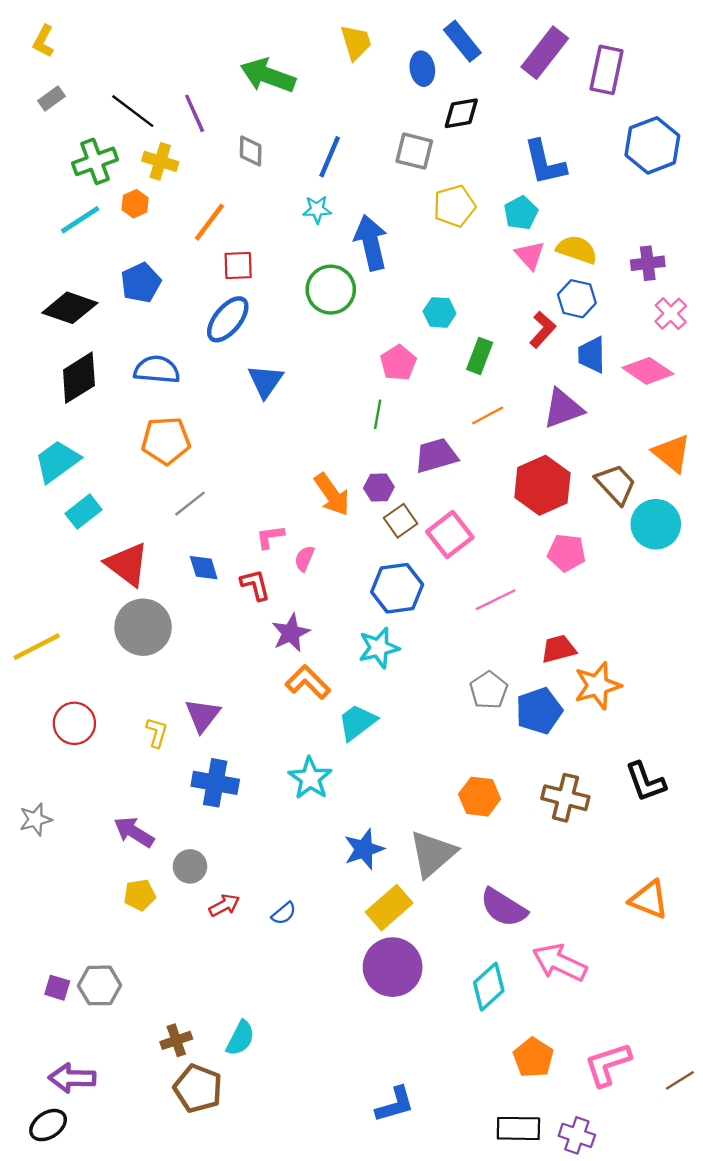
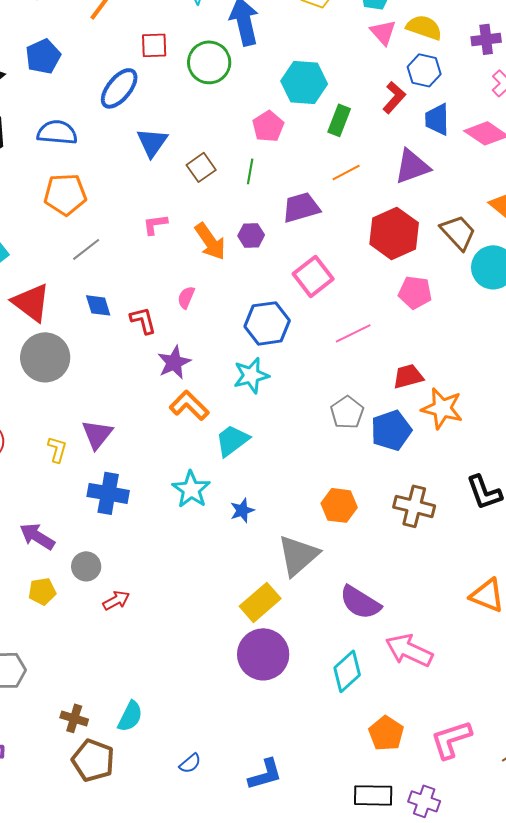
red square: (238, 266) -> (154, 45), moved
cyan hexagon: (439, 312) -> (304, 82), size x1.6
brown square: (401, 521) -> (201, 167), moved
pink L-shape: (270, 537) -> (155, 224), moved
orange star: (597, 686) -> (442, 408), turned 30
blue star: (364, 849) -> (242, 510), moved, size x0.7
blue semicircle: (284, 913) -> (190, 763), moved
brown cross: (176, 1040) -> (74, 718), turned 36

